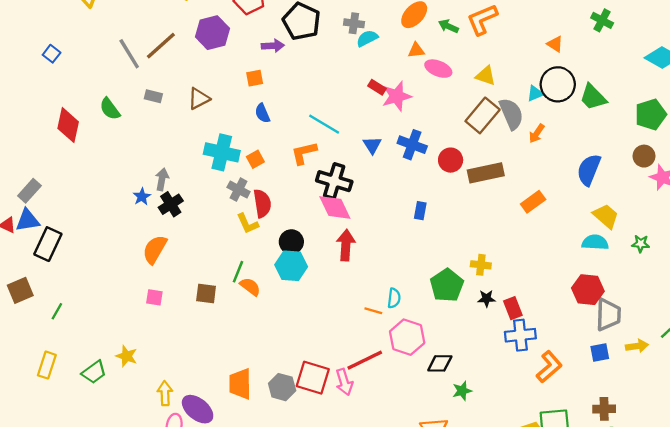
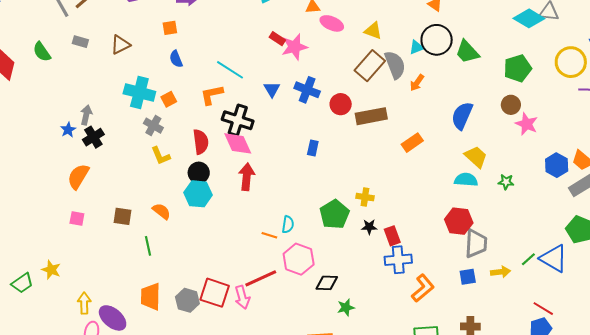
red semicircle: (262, 203) -> (201, 142), moved
green line: (238, 272) -> (148, 246), moved, turned -36

